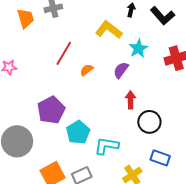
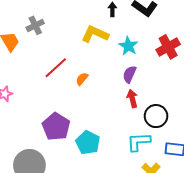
red line: (64, 53) -> (56, 68), turned 30
purple semicircle: (121, 70) -> (129, 74), moved
cyan L-shape: (106, 146) -> (139, 142), moved

